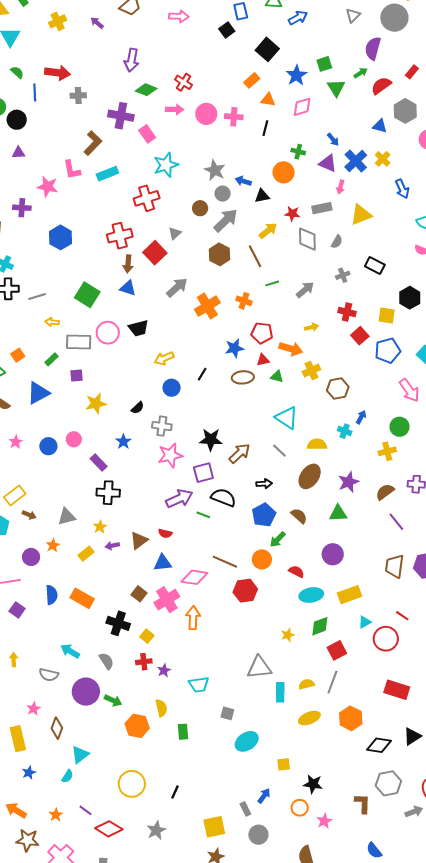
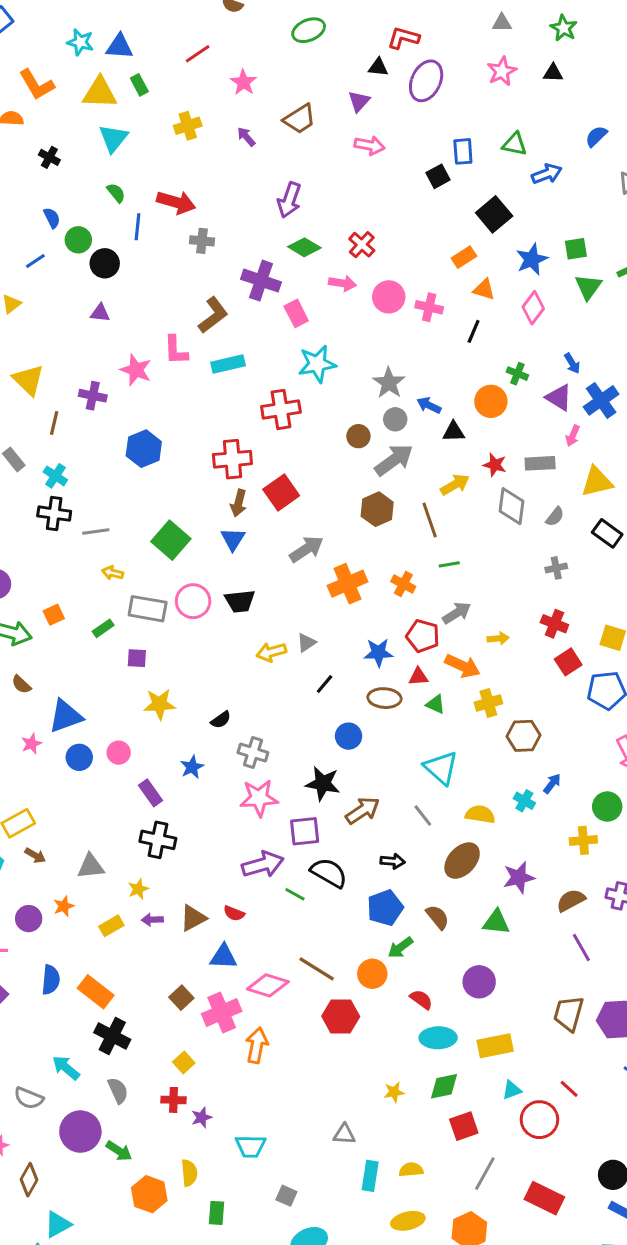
pink diamond: (302, 107) -> (533, 308), turned -45
gray triangle: (175, 233) -> (306, 643), moved
black rectangle: (375, 266) -> (607, 533), moved
blue triangle: (128, 288) -> (233, 539), turned 36
gray arrow: (305, 290) -> (457, 613), moved
blue circle: (172, 388) -> (349, 736), moved
blue triangle: (38, 393) -> (66, 716), moved
black cross: (118, 623) -> (112, 1036), moved
gray triangle: (259, 667) -> (344, 1134), size x0.6
gray line: (332, 682) -> (485, 1174), moved

